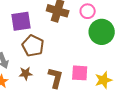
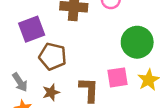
green circle: (102, 32) -> (137, 42), moved

